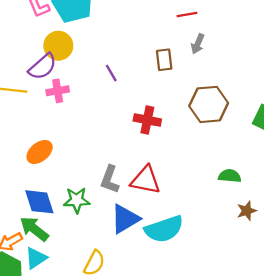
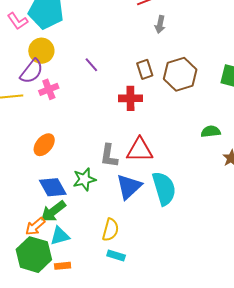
brown rectangle: (164, 60) -> (145, 69), moved
green arrow: (34, 229) -> (53, 211), turned -64
cyan semicircle: (164, 229) -> (164, 188), turned -76
cyan triangle: (36, 258) -> (60, 236), turned 30

